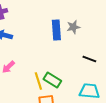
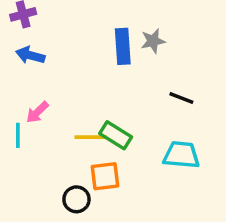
yellow line: (38, 81) -> (91, 137), turned -72

